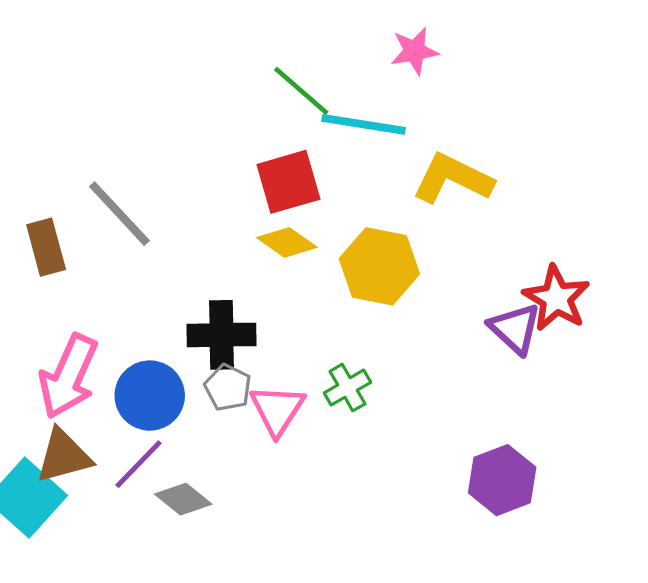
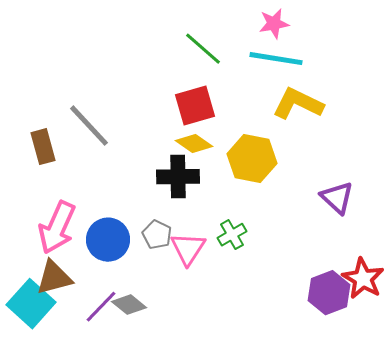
cyan line: (363, 124) -> (276, 59), moved
red star: (556, 298) -> (363, 279), moved
black cross: (221, 335) -> (178, 177), moved
purple line: (139, 464) -> (101, 307), moved

